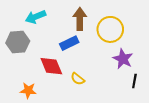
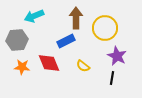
yellow semicircle: (78, 79) -> (83, 66), moved
black line: (134, 81) -> (112, 78), moved
orange star: (28, 90) -> (22, 67), moved

